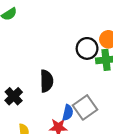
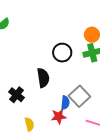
black circle: (87, 48) -> (62, 53), moved

